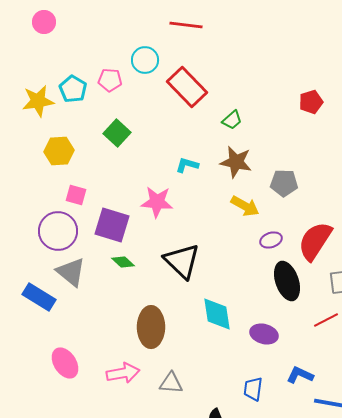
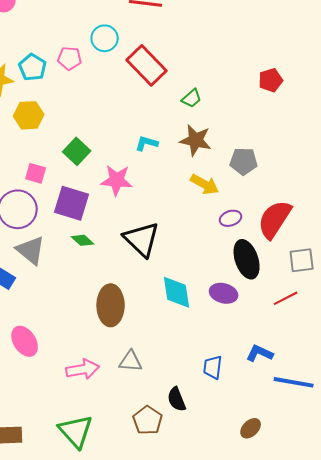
green square: (117, 133) -> (77, 151), moved
yellow hexagon: (59, 151) -> (29, 115), moved
purple ellipse: (264, 334) -> (224, 293), moved
pink arrow: (123, 373) -> (83, 369), moved

